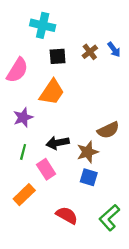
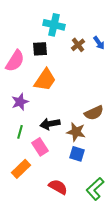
cyan cross: (43, 25) -> (54, 25), moved
black square: (58, 56) -> (40, 49), moved
brown star: (88, 152) -> (76, 132), turned 30

